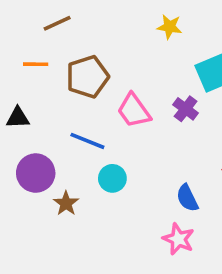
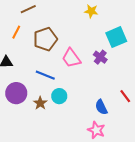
orange line: (36, 64) -> (16, 32), turned -64
brown star: (66, 203) -> (40, 103), moved

